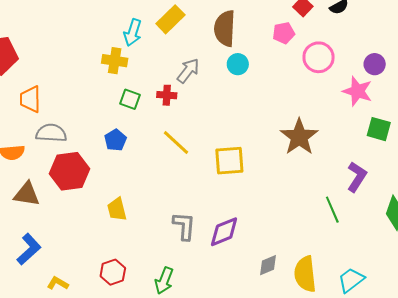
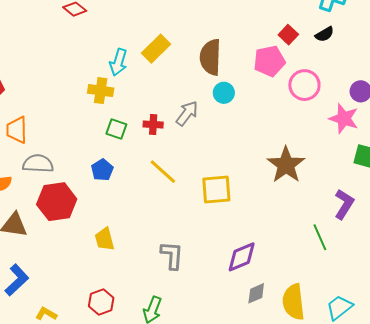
pink pentagon: (284, 33) -> (269, 61), size x1.4
gray arrow: (188, 71) -> (187, 113), moved
purple diamond: (224, 232) -> (242, 257), moved

